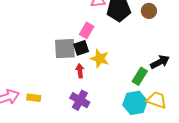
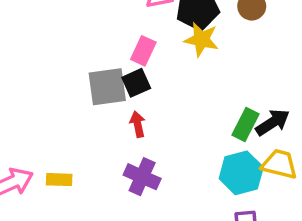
yellow star: (100, 59) -> (201, 39), moved
black arrow: (160, 62) -> (273, 122), moved

